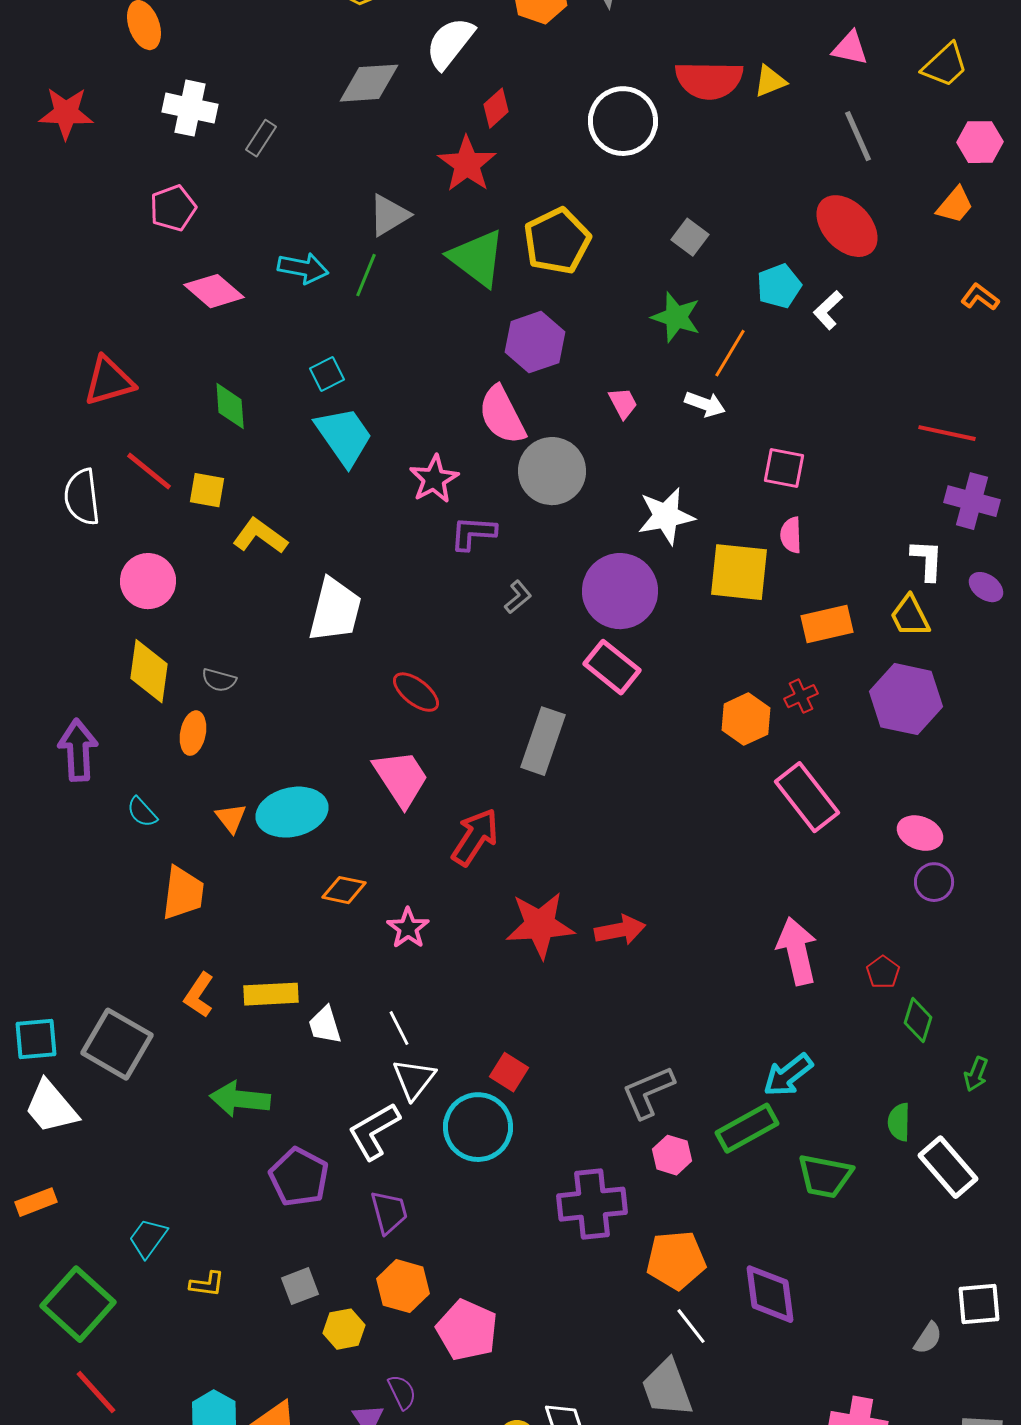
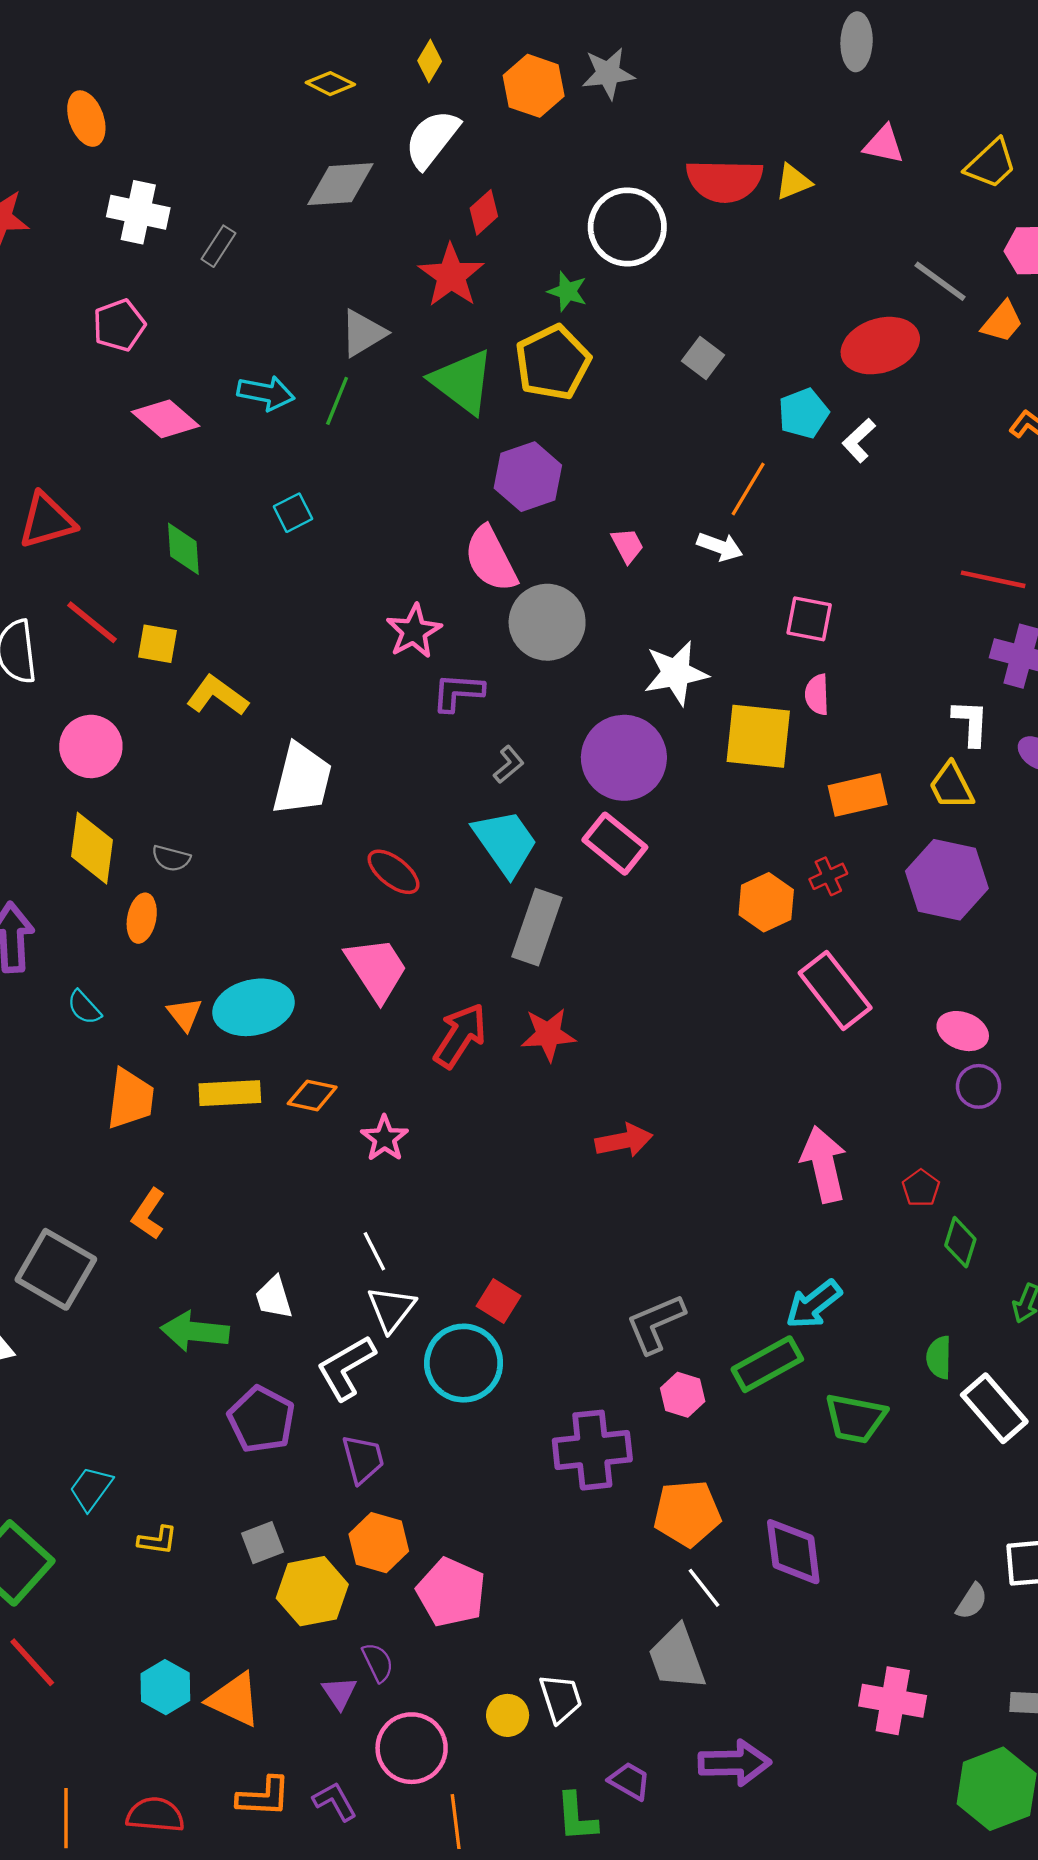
gray line: (858, 136) -> (940, 281), moved, turned -30
red ellipse: (847, 226) -> (880, 346), turned -64
green star: (676, 317) -> (567, 291), moved, size x0.7
cyan trapezoid: (344, 436) -> (505, 842), moved
red star: (540, 925) -> (548, 1034), moved, size x0.7
yellow rectangle: (271, 994) -> (230, 1093), moved
white trapezoid: (325, 1025) -> (274, 1298), moved
yellow hexagon: (344, 1329) -> (312, 1591), size x1.5

